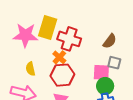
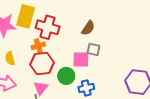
orange cross: (59, 57) -> (38, 46), turned 32
green circle: (105, 86) -> (66, 76), moved

